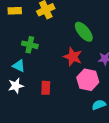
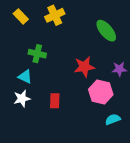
yellow rectangle: (15, 11) -> (21, 16), turned 48
green ellipse: (84, 32) -> (106, 31), moved
red star: (73, 57) -> (84, 67), turned -30

